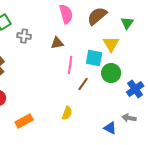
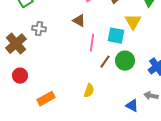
gray cross: (24, 36) -> (39, 29), moved
brown triangle: (57, 43) -> (79, 21), turned 40
green circle: (111, 73) -> (125, 61), moved

